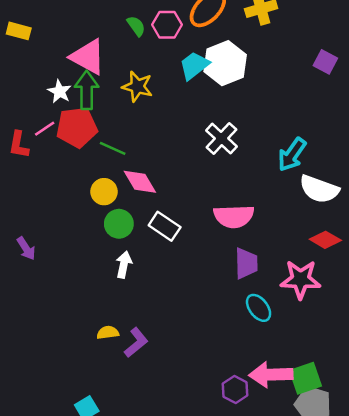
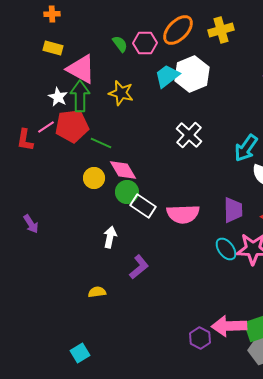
yellow rectangle: (19, 31) -> (53, 48), moved
pink semicircle: (234, 216) -> (183, 214), moved
green circle: (119, 224) -> (127, 192), moved
purple trapezoid: (246, 263) -> (233, 210), moved
cyan ellipse: (259, 308) -> (226, 249), moved
purple L-shape: (136, 342) -> (139, 267), moved

